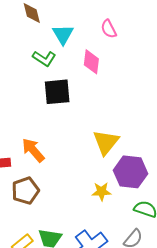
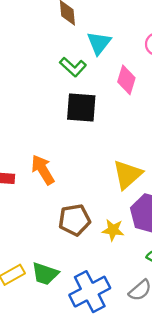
brown pentagon: (25, 191) -> (74, 220), moved

